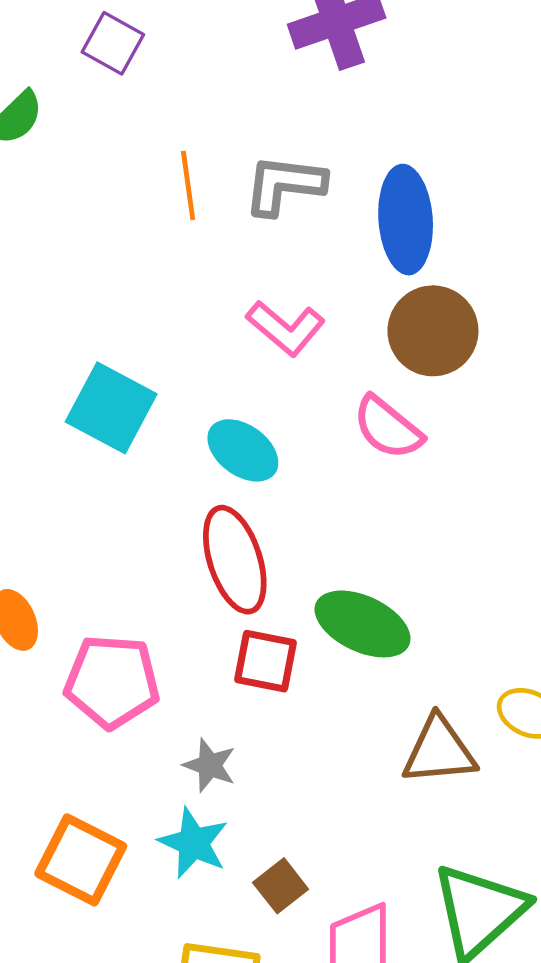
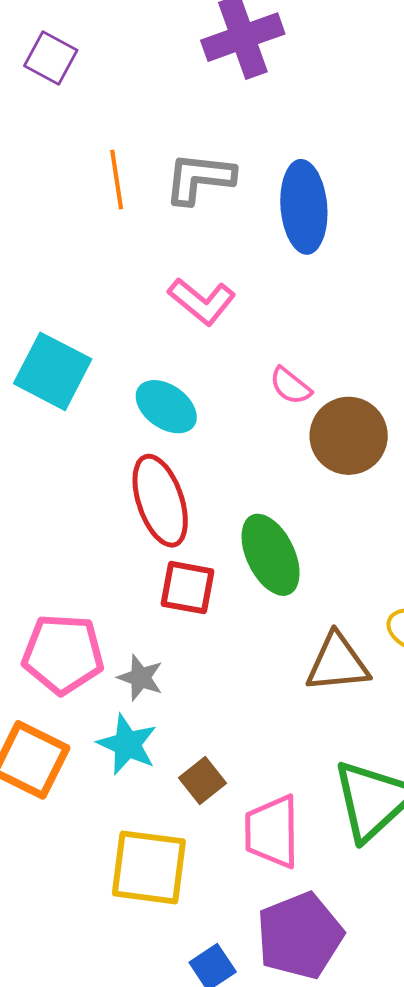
brown circle: (433, 331) -> (349, 436), moved
pink semicircle: (388, 428) -> (291, 386), size x0.7
green ellipse: (363, 624) -> (271, 555), turned 40
pink pentagon: (112, 682) -> (63, 654), moved

